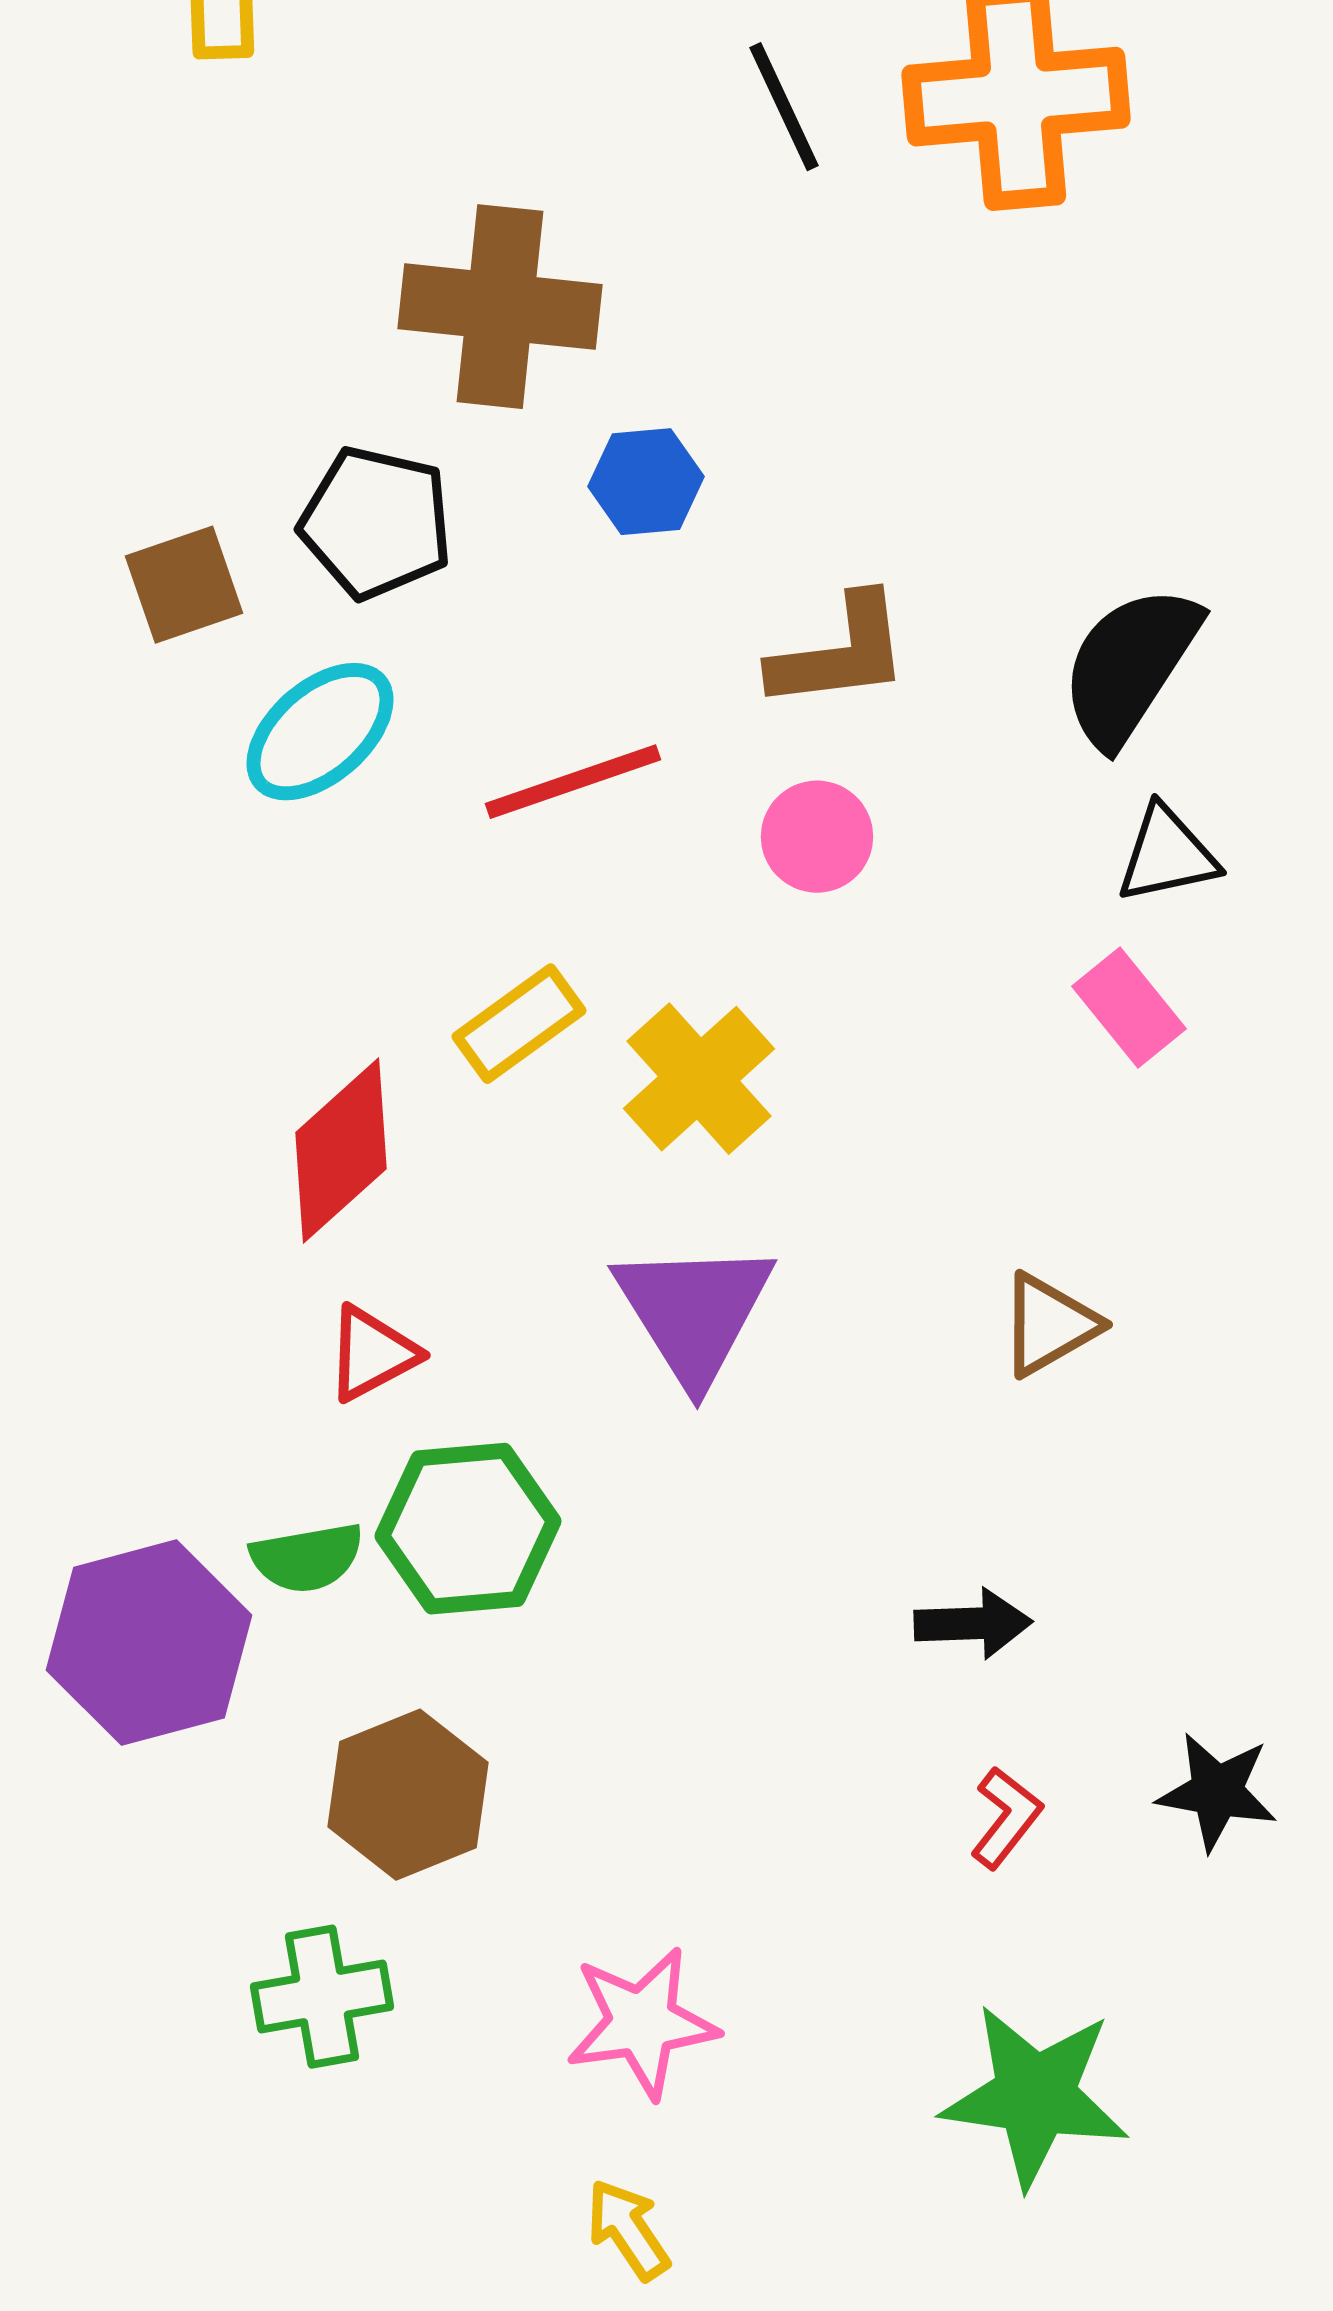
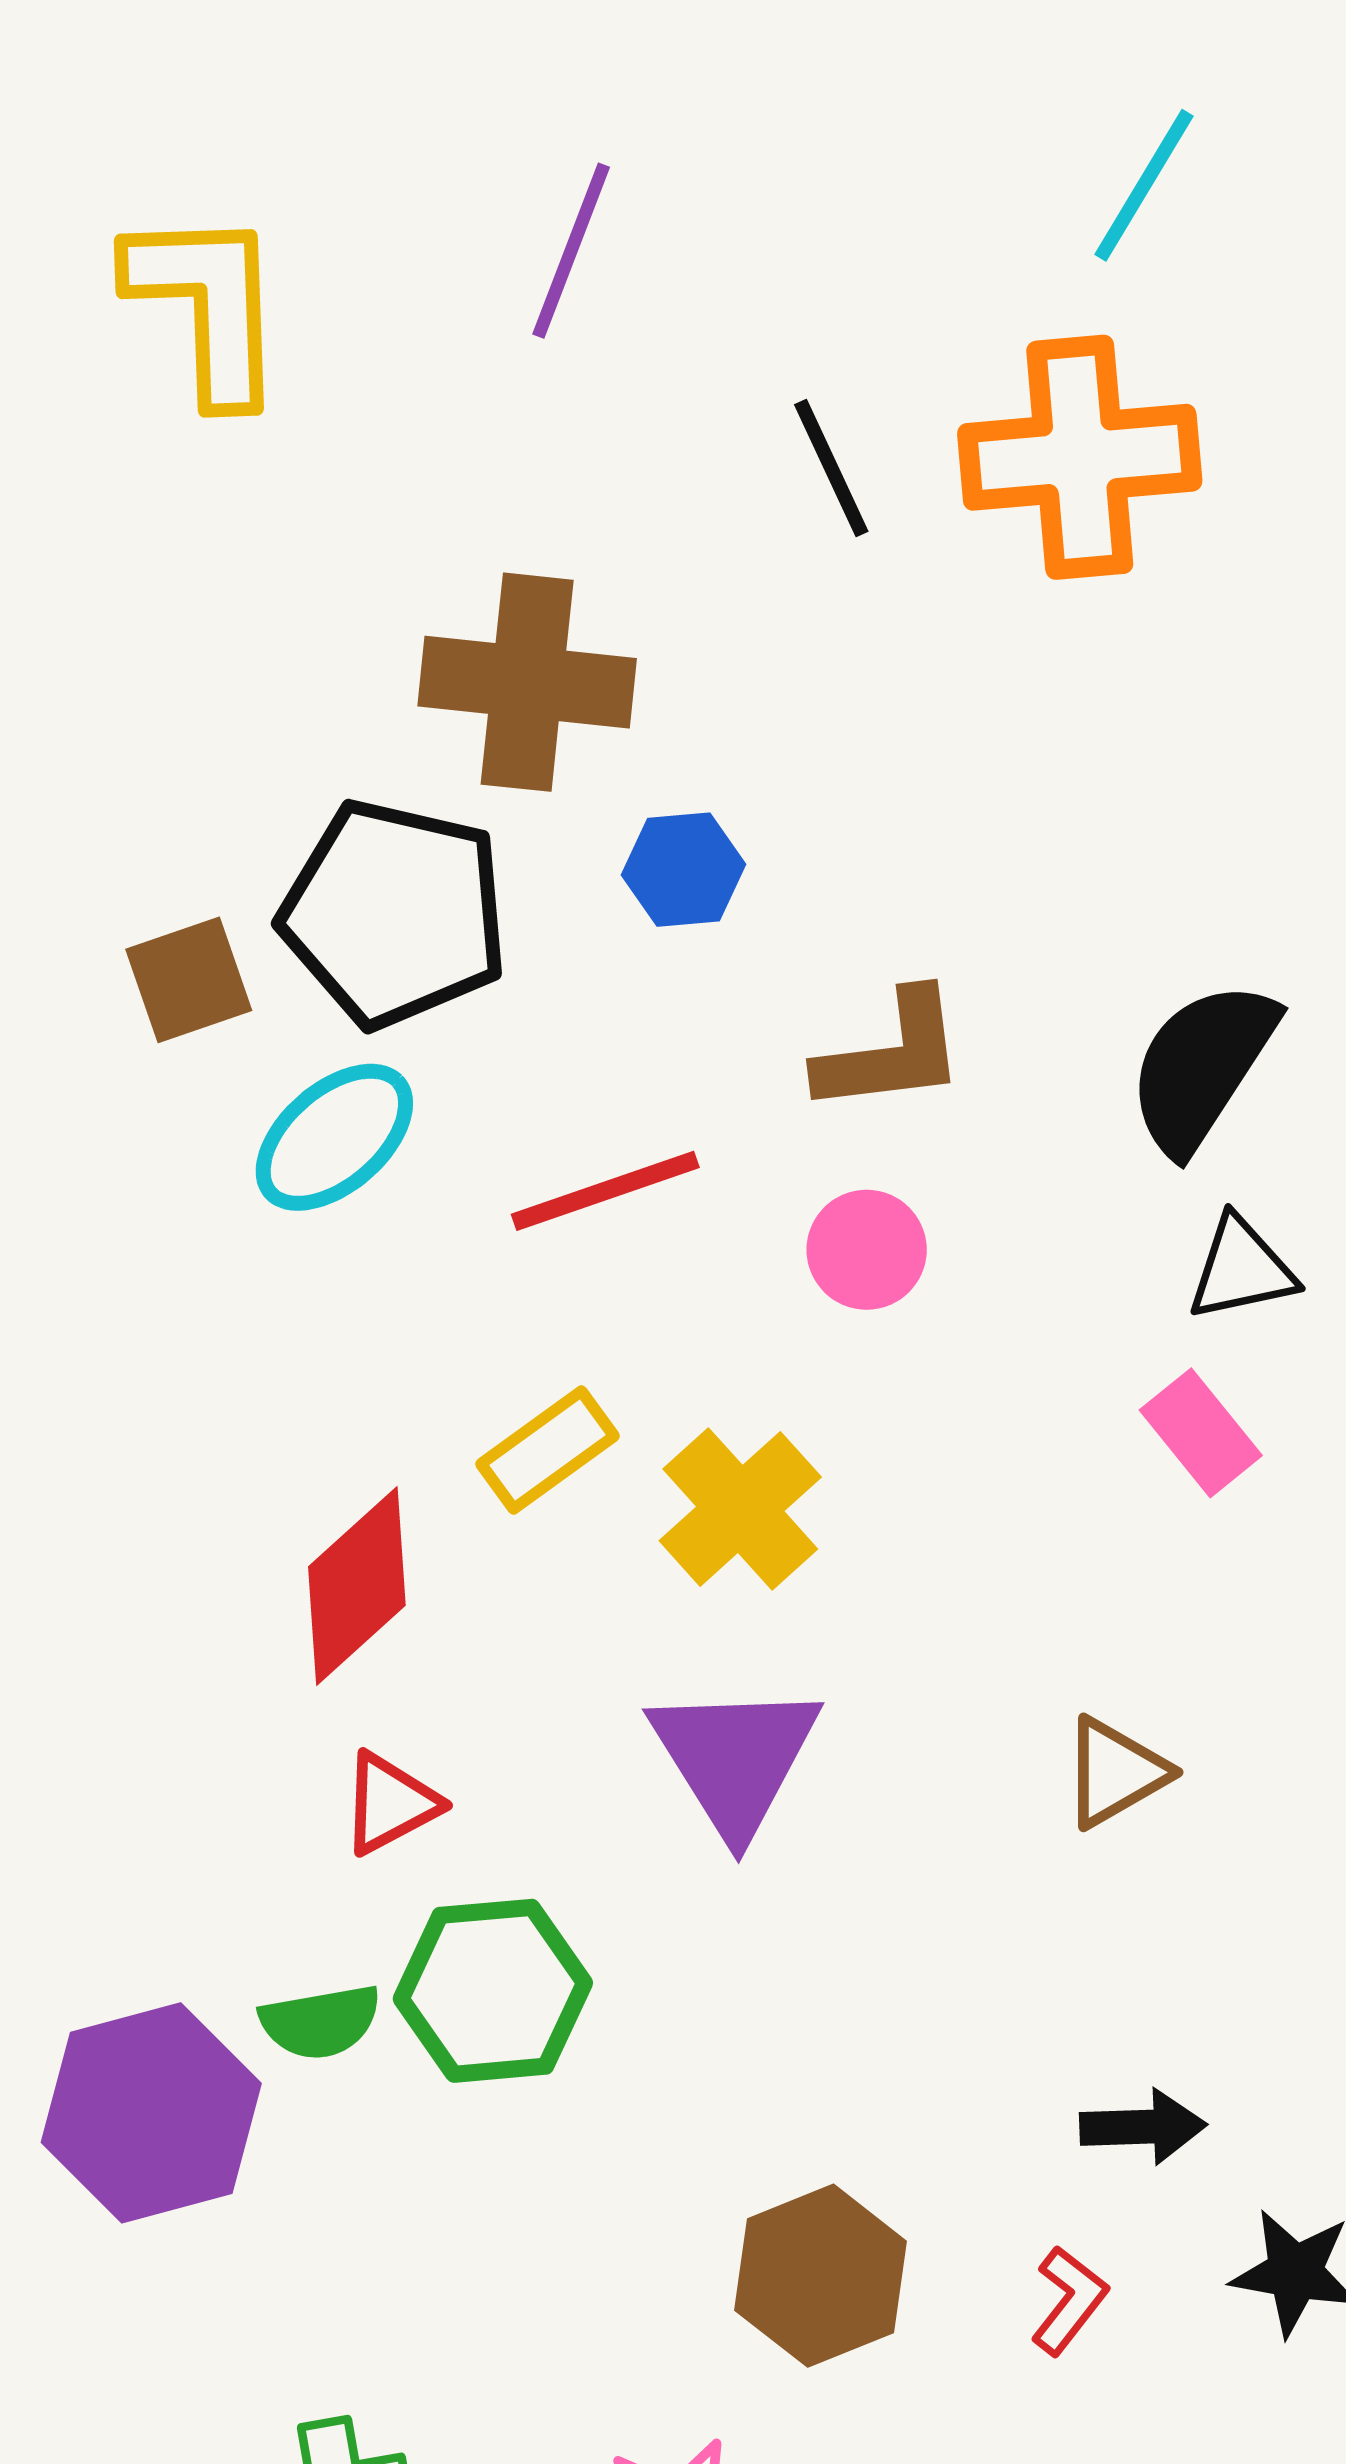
black pentagon: (376, 523) -> (394, 913), size x1.4
black arrow: (973, 1624) -> (1143, 2127), moved
brown hexagon: (408, 1795) -> (821, 2276), moved

